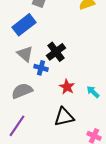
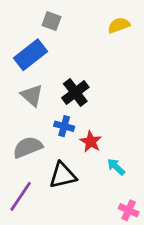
blue cross: (41, 68) -> (64, 126), moved
cyan arrow: (93, 92) -> (116, 167), moved
black triangle: (64, 117) -> (63, 175), moved

